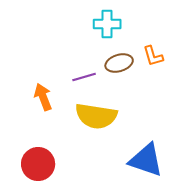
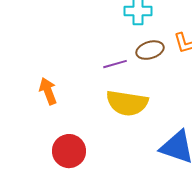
orange arrow: (43, 97) -> (48, 91), moved

